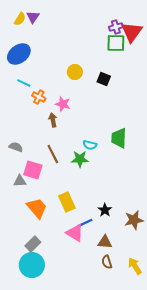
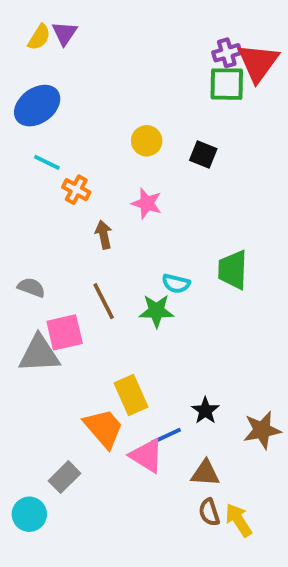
pink star: (63, 104) -> (147, 203), moved
pink square: (33, 170) -> (65, 332), turned -30
gray triangle: (20, 181) -> (39, 354), size x1.6
orange trapezoid: (37, 208) -> (104, 428), moved
cyan circle: (32, 265) -> (29, 514), moved, size x0.7
yellow arrow: (135, 266) -> (239, 520), moved

